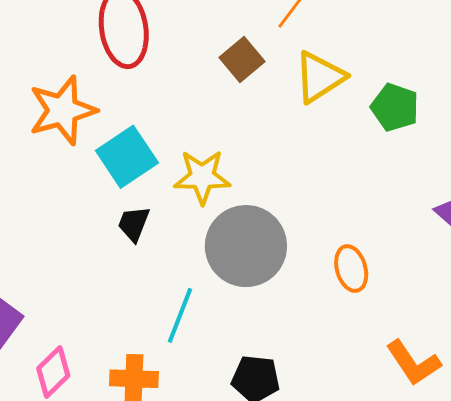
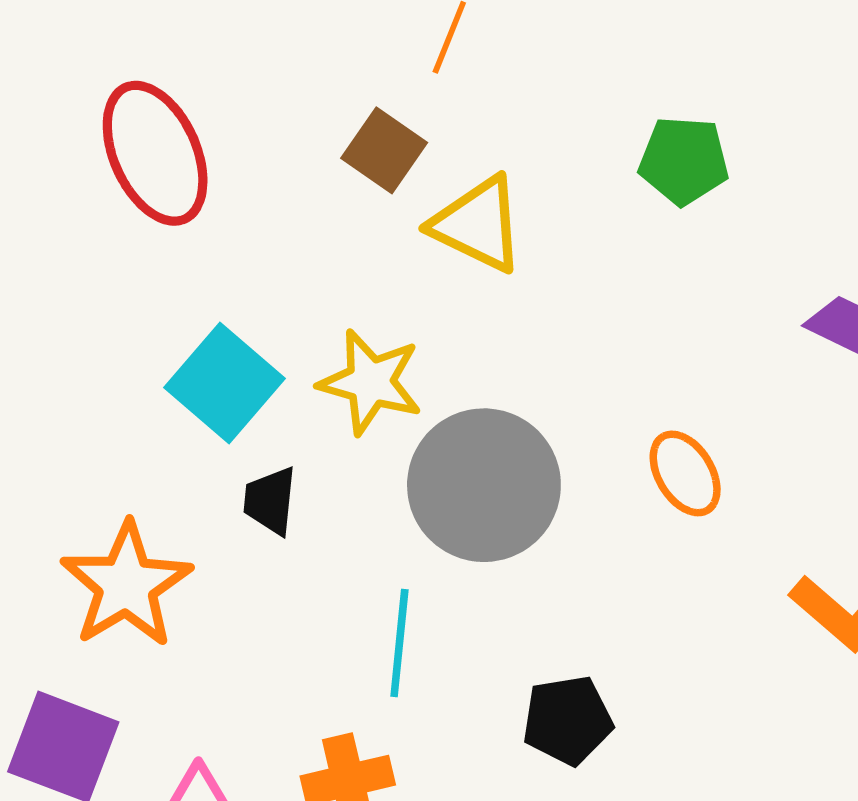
yellow triangle: (320, 77) -> (478, 224), moved, turned -46
orange star: (63, 110) -> (126, 585), moved
yellow star: (202, 177) -> (370, 382), turned 30

